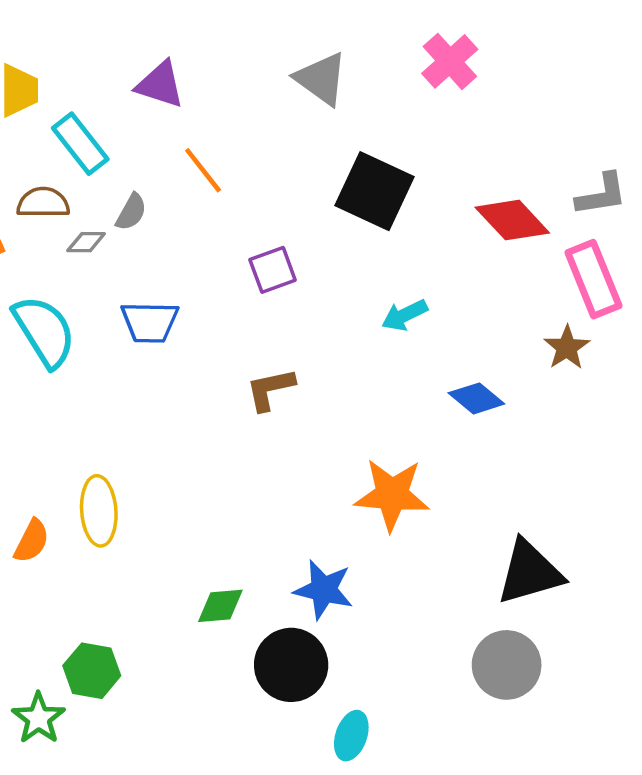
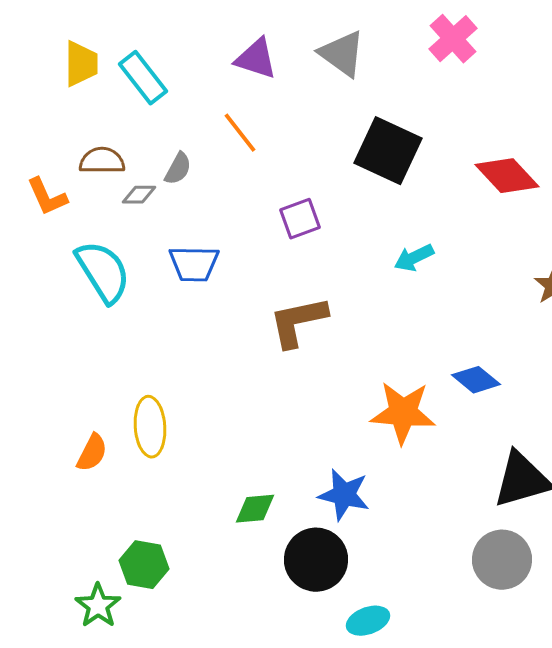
purple triangle: (160, 85) -> (256, 59), moved
cyan rectangle: (80, 144) -> (143, 78), moved
brown L-shape: (270, 389) -> (298, 322), size x1.4
blue diamond: (476, 398) -> (476, 380), moved
cyan ellipse: (351, 736) -> (368, 621), turned 51

